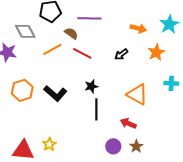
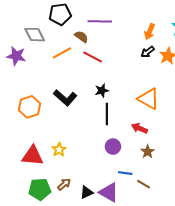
orange arrow: (138, 28) -> (150, 32), turned 98
black arrow: (121, 54) -> (148, 52), moved
orange hexagon: (22, 90) -> (30, 107), moved
purple circle: (113, 146) -> (113, 147), moved

